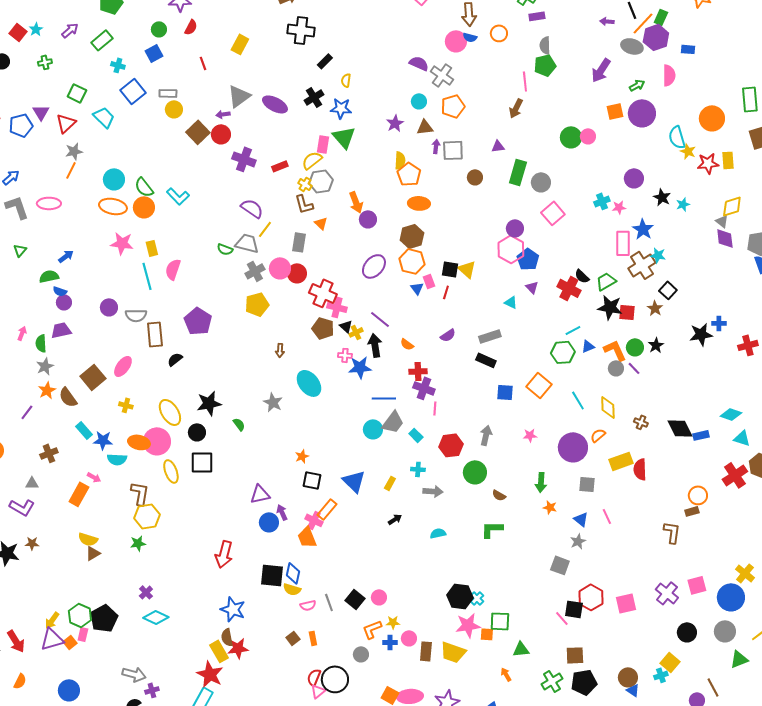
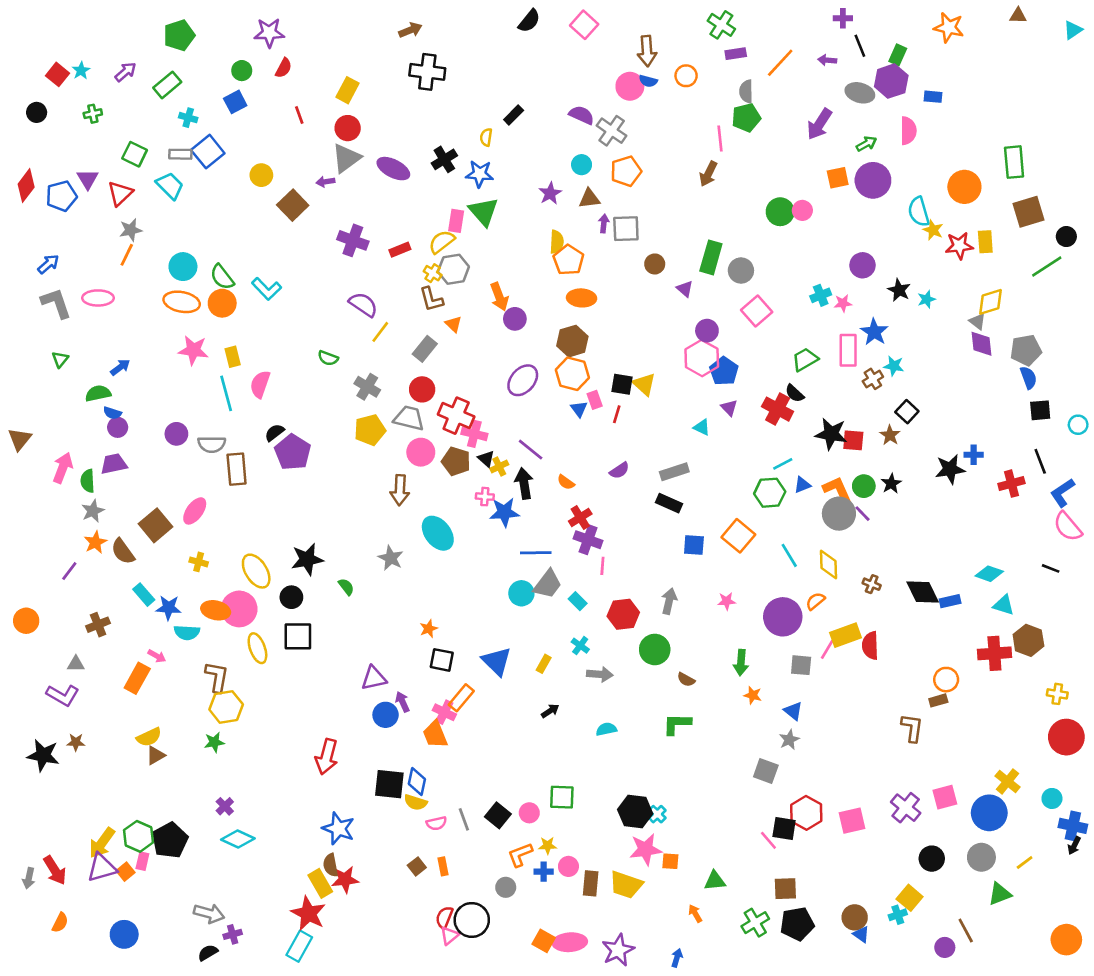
orange line: (643, 23) -> (780, 63), moved
black rectangle: (325, 61) -> (514, 115), moved
gray rectangle: (168, 93) -> (180, 154), moved
red circle: (221, 134) -> (348, 128), moved
purple triangle: (498, 146) -> (685, 289), moved, turned 48
gray rectangle: (299, 242) -> (425, 349), turned 30
gray trapezoid: (247, 243) -> (409, 418), moved
brown cross: (642, 265) -> (873, 379), size x0.6
pink circle: (280, 268) -> (421, 452), moved
gray cross: (255, 271) -> (367, 387), turned -30
green trapezoid: (606, 281) -> (805, 359), moved
pink arrow: (22, 333) -> (63, 468), size x1.6
brown arrow: (280, 350) -> (400, 490), size x1.6
black semicircle: (175, 359) -> (274, 433), moved
gray circle: (616, 368) -> (839, 514), size x1.6
red cross: (418, 371) -> (580, 517), turned -30
cyan cross: (418, 469) -> (580, 646), turned 32
red cross: (735, 475) -> (994, 653), turned 30
pink line: (607, 516) -> (827, 649), moved, turned 56
yellow semicircle: (88, 539) -> (149, 737), turned -42
yellow arrow: (52, 620) -> (102, 843), size x1.4
green square: (500, 621) -> (562, 797), moved

